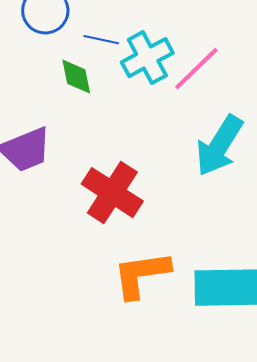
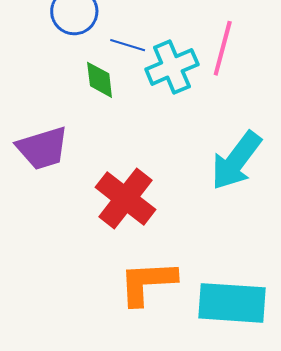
pink line: (196, 69) -> (223, 48), moved, turned -36

